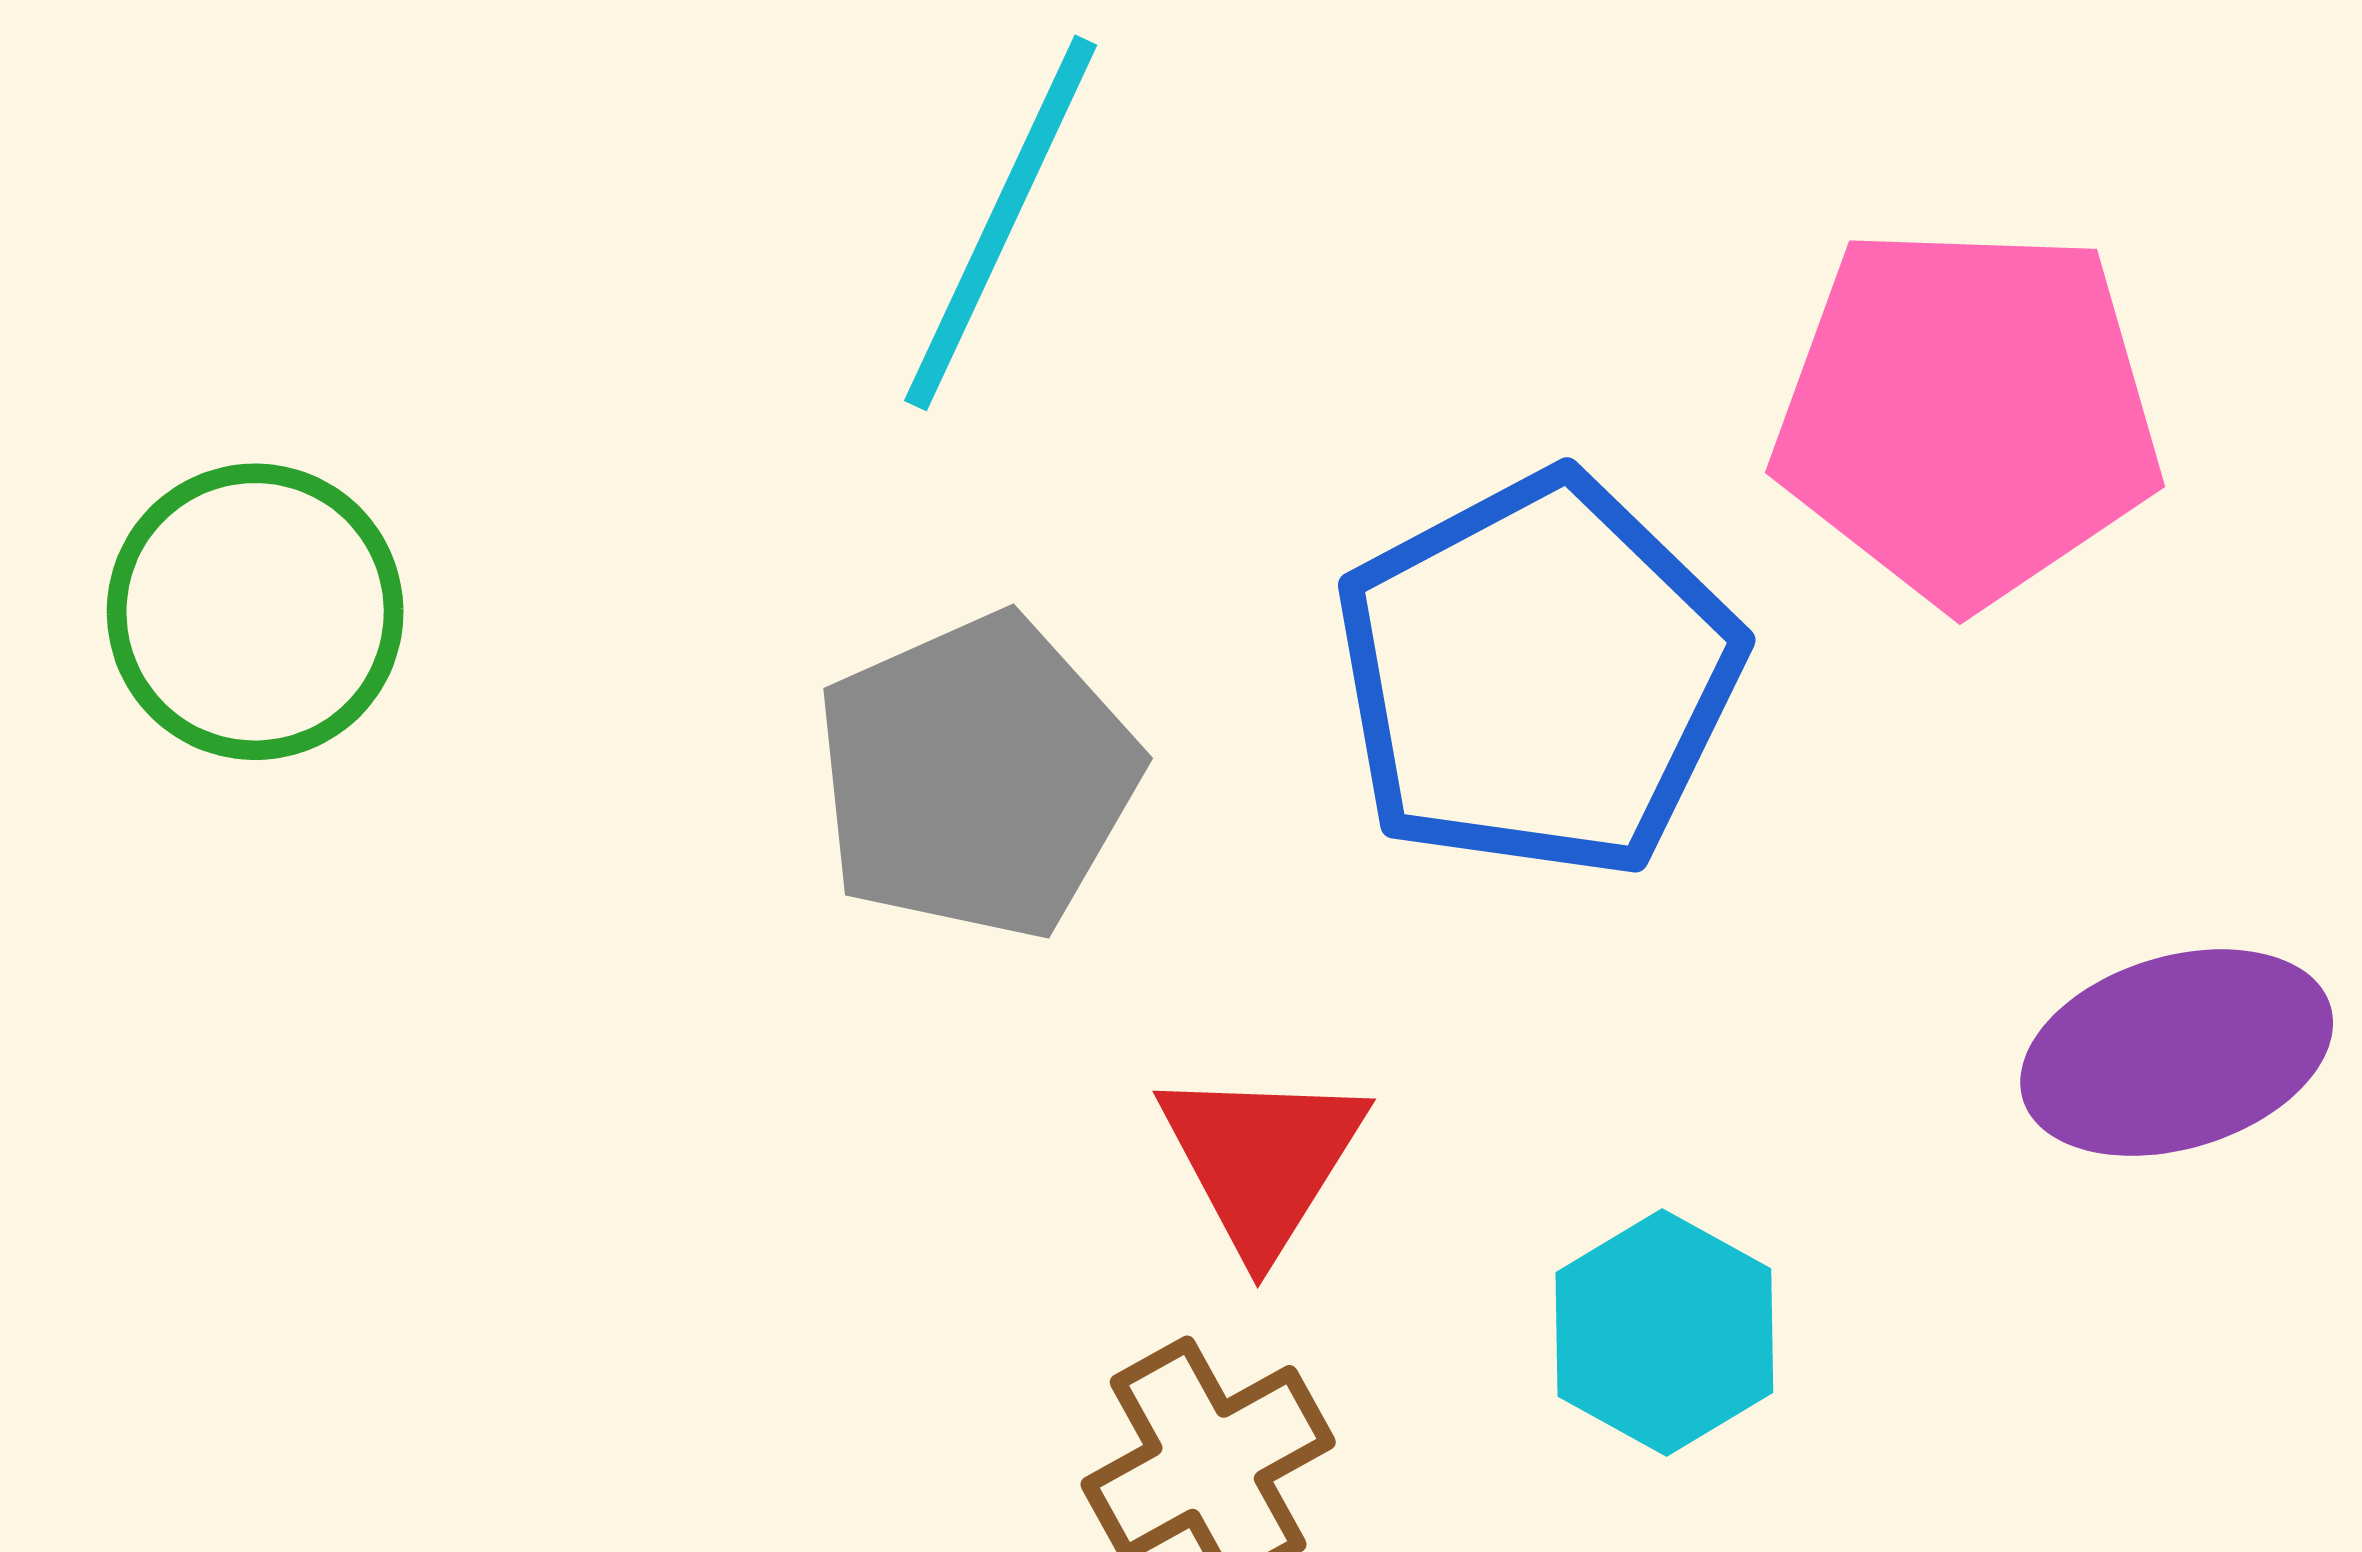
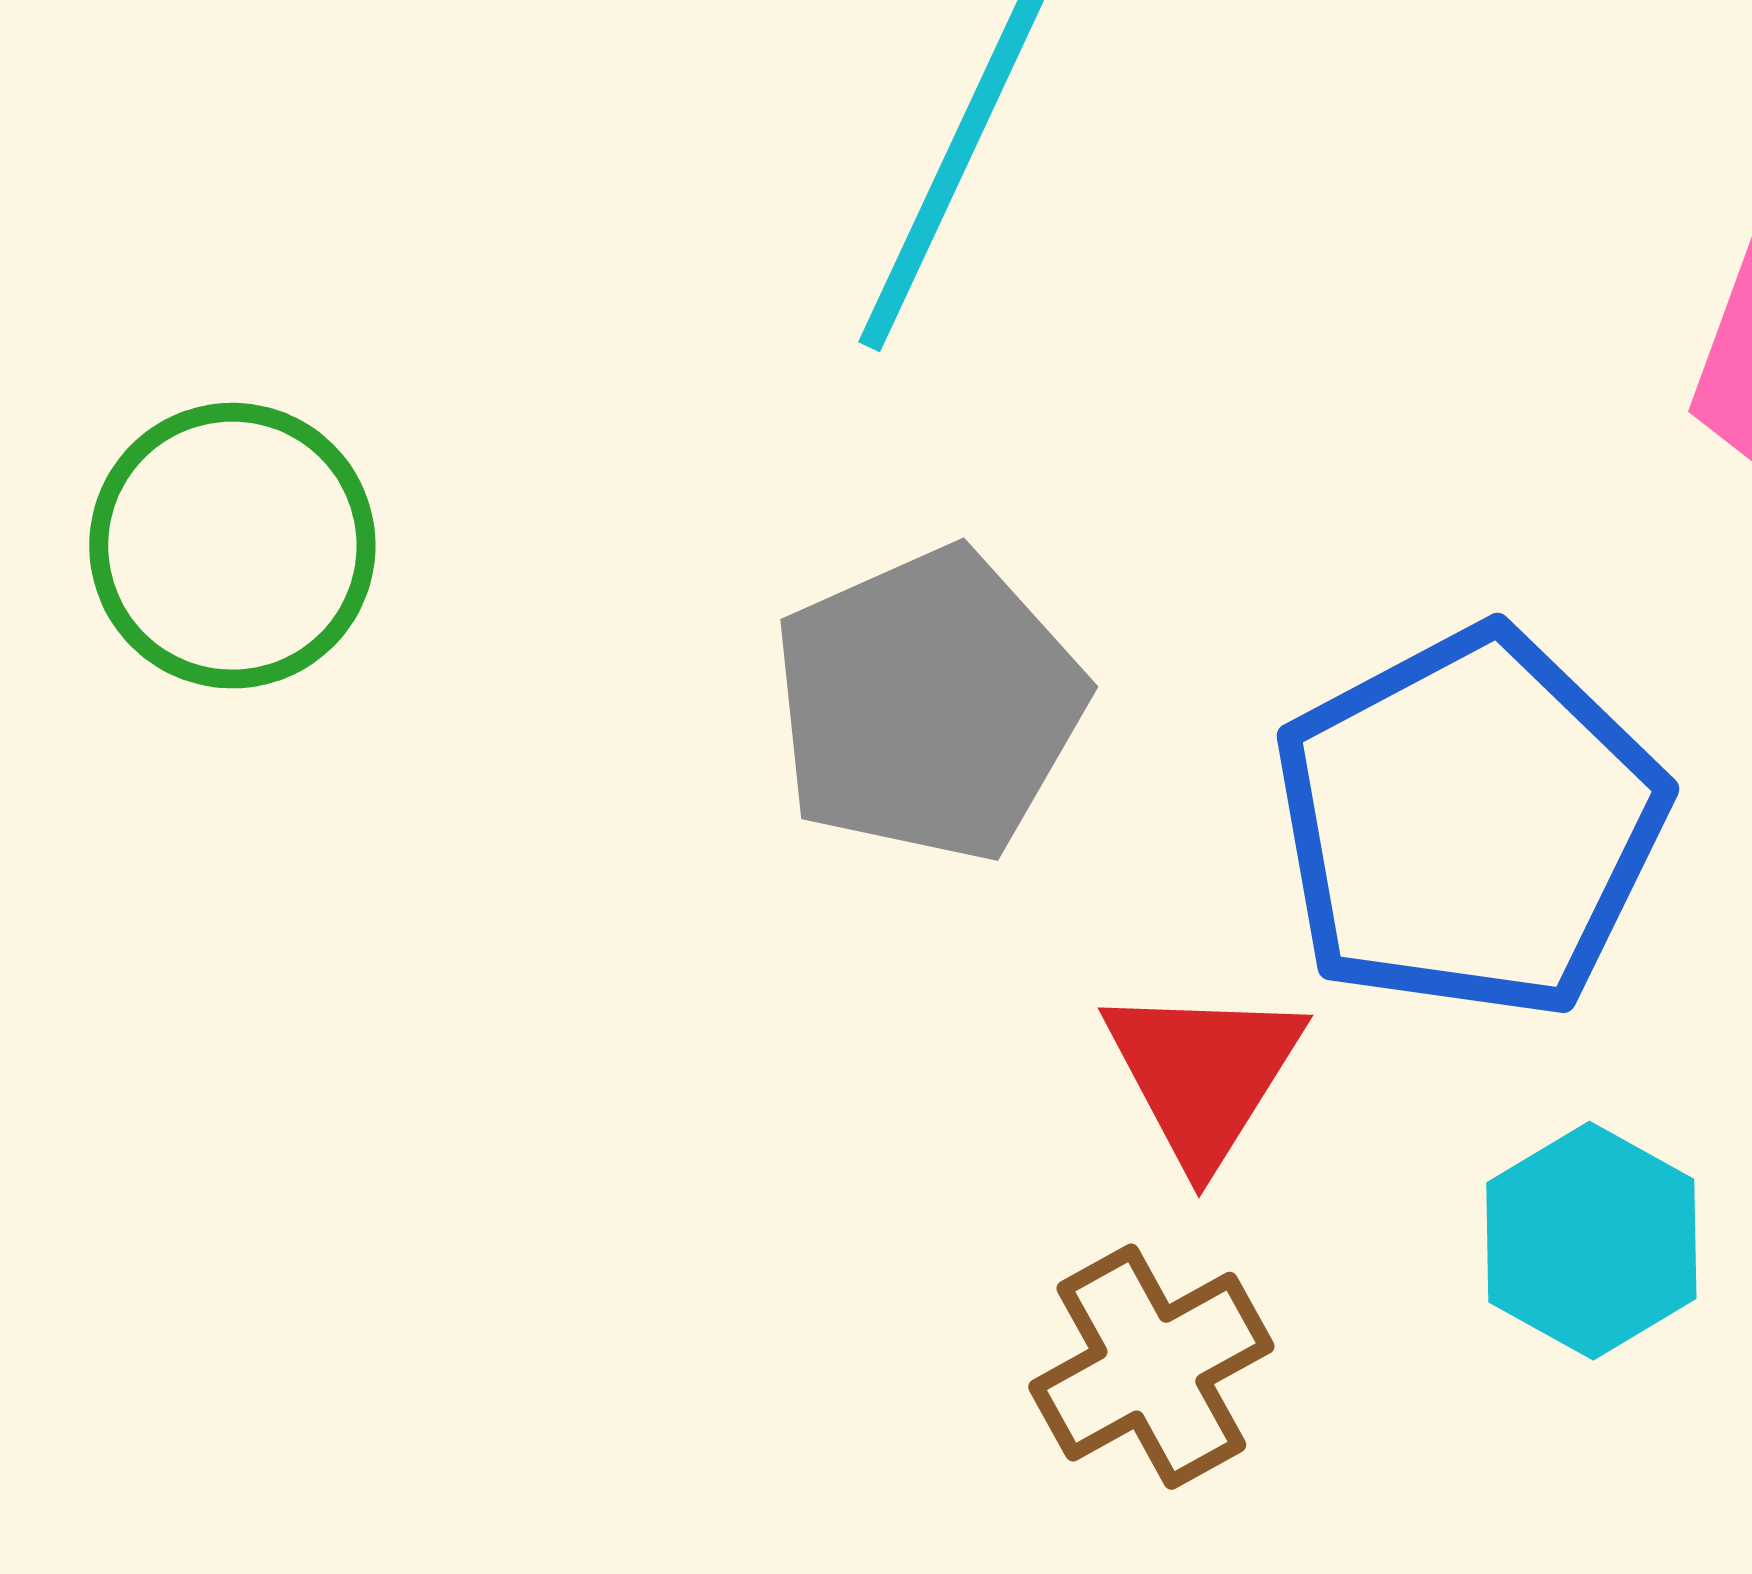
blue pentagon: (1538, 676) -> (1469, 824), moved

